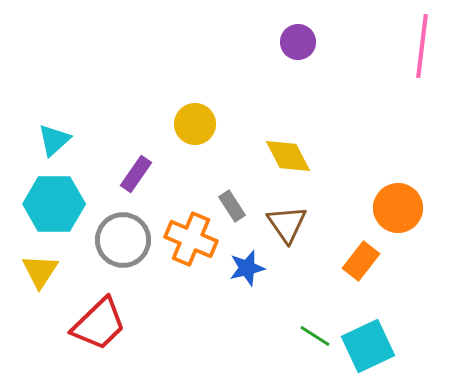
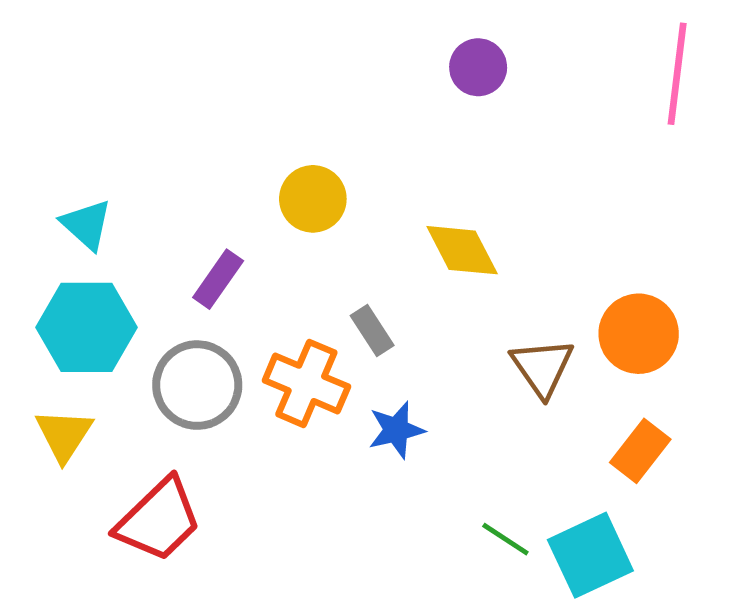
cyan triangle: (54, 140) -> (87, 225), turned -36
brown triangle: (287, 224) -> (542, 367), moved
orange rectangle: (361, 261) -> (640, 451), moved

